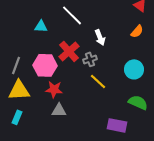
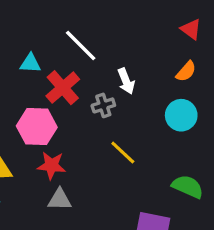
red cross: (69, 51) -> (63, 88), moved
gray cross: (90, 59) -> (103, 105), moved
cyan circle: (134, 69) -> (181, 115), moved

